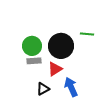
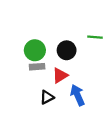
black circle: (61, 46) -> (67, 50), size x0.7

